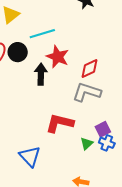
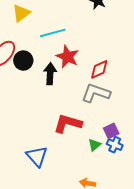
black circle: (18, 52) -> (23, 61), moved

